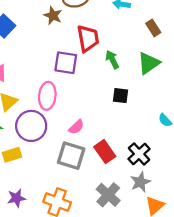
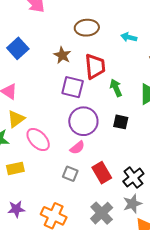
brown star: (53, 16) -> (62, 55), moved
pink ellipse: (47, 96) -> (38, 140), moved, turned -55
purple circle: (31, 126) -> (83, 121), moved
gray square: (71, 156) -> (70, 174), size x0.6

